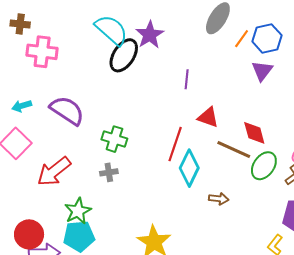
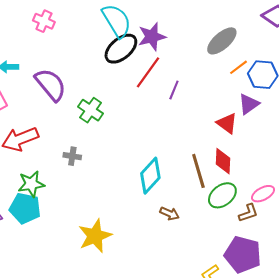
pink cross: (42, 52) -> (44, 21), size x0.7
red triangle: (208, 117) -> (227, 123), moved
green cross: (114, 139) -> (91, 110), moved
red line: (175, 144) -> (148, 72), moved
brown line: (234, 149) -> (198, 171), turned 32

